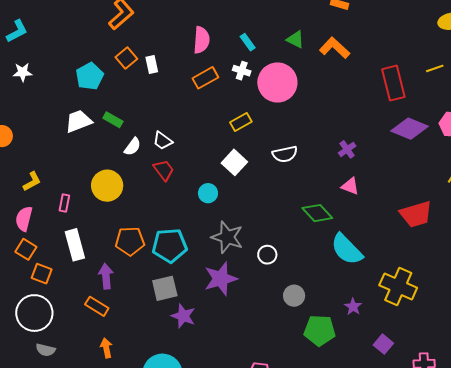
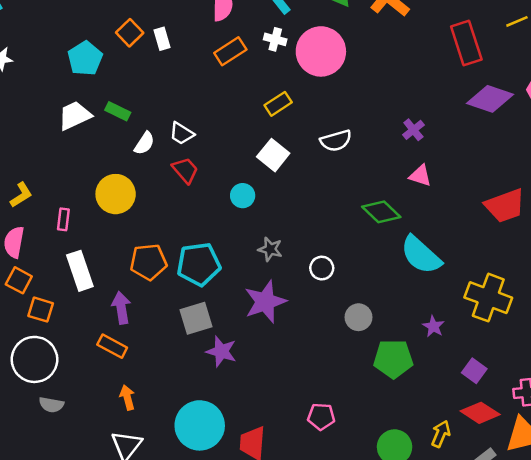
gray star: (227, 237) -> (270, 249), size x0.6

